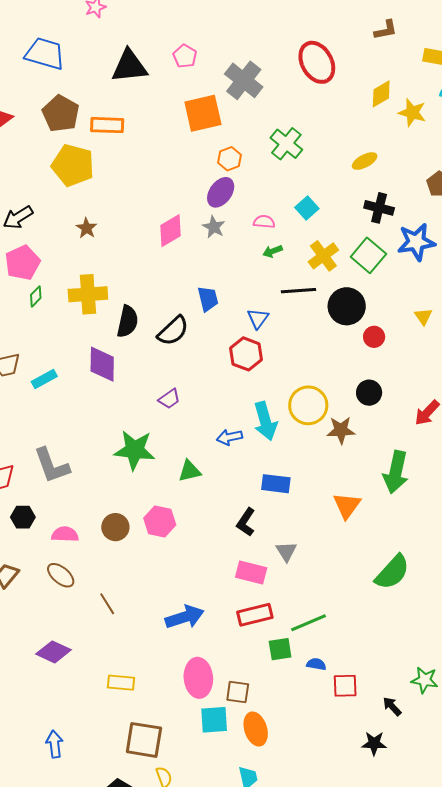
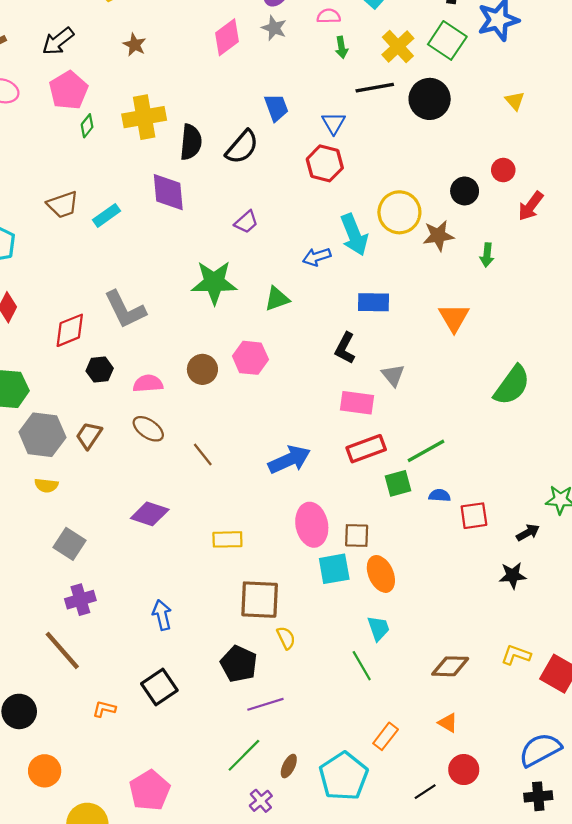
green arrow: (273, 251) -> (342, 47), turned -72
red circle: (374, 337) -> (503, 170), moved
green arrow: (396, 472) -> (487, 255), moved, size x0.5
black arrow: (392, 706) -> (528, 533), turned 110

